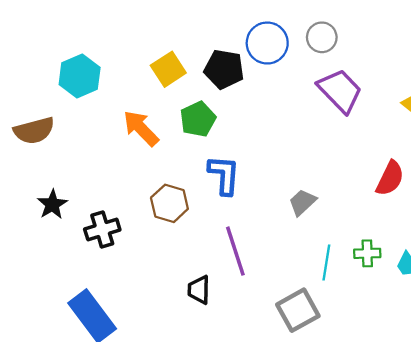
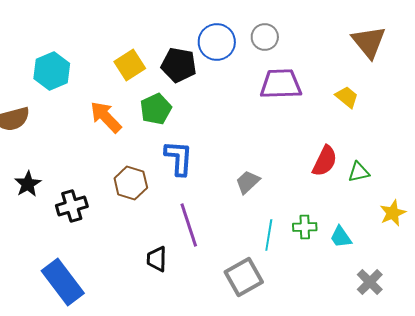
purple trapezoid: (340, 91) -> (281, 84), turned -48

